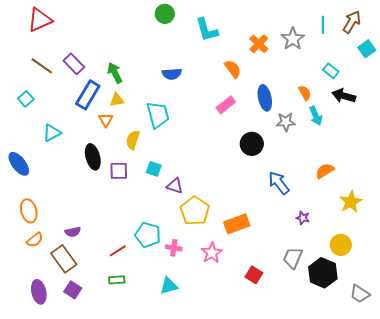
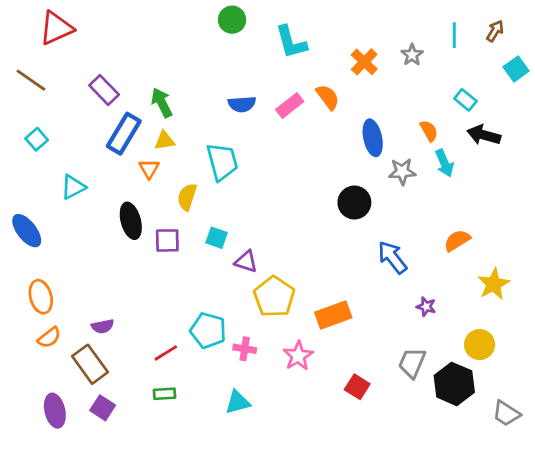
brown arrow: (352, 22) -> (495, 31), size x0.7
gray star: (293, 39) -> (412, 55), size x0.7
brown line: (42, 66) -> (31, 80), moved
pink rectangle: (226, 105) -> (290, 105), moved

